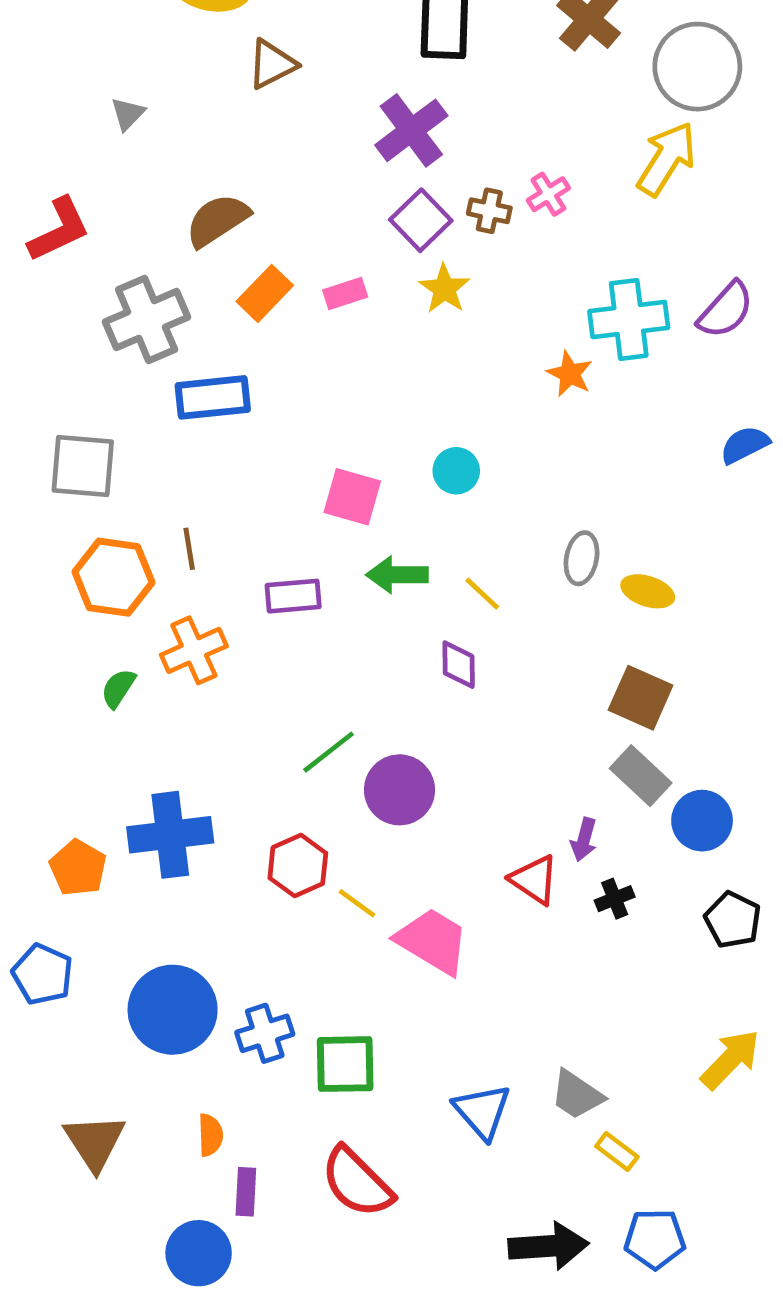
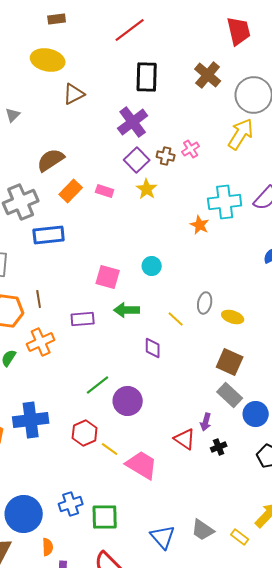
pink rectangle: (345, 293) -> (105, 191), turned 36
yellow line: (482, 594) -> (176, 319), moved
blue circle: (173, 1010) -> (24, 514), moved
yellow rectangle: (617, 1152) -> (240, 537), moved

